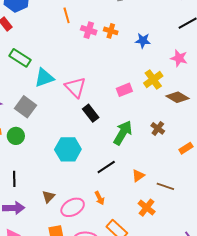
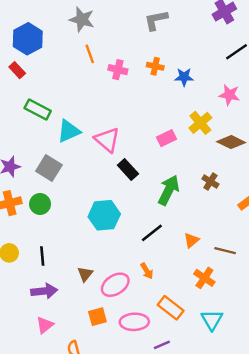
orange cross: (111, 31) -> (155, 66), moved

